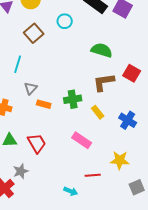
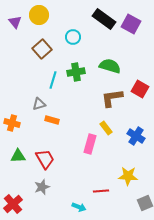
cyan line: (18, 64) -> (53, 80), moved
gray triangle: (31, 88) -> (39, 104), turned 32
green cross: (73, 99) -> (76, 72), moved
pink rectangle: (82, 140) -> (90, 144), moved, turned 72
gray star: (21, 171) -> (42, 187), moved

